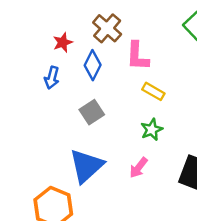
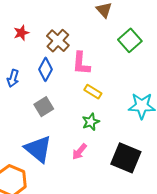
red star: (63, 42) -> (21, 33), moved
blue triangle: (86, 166) -> (38, 149), turned -40

